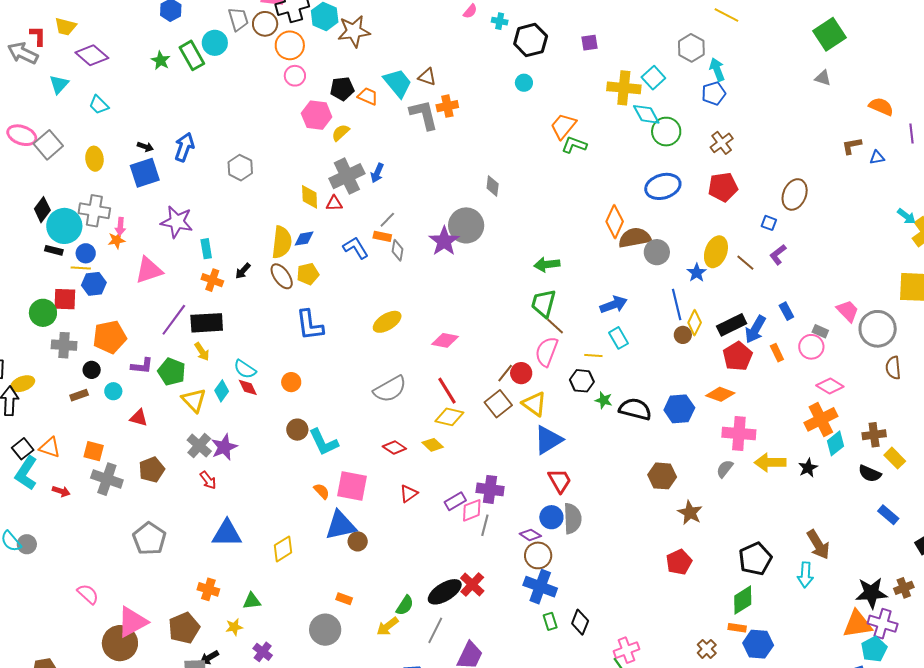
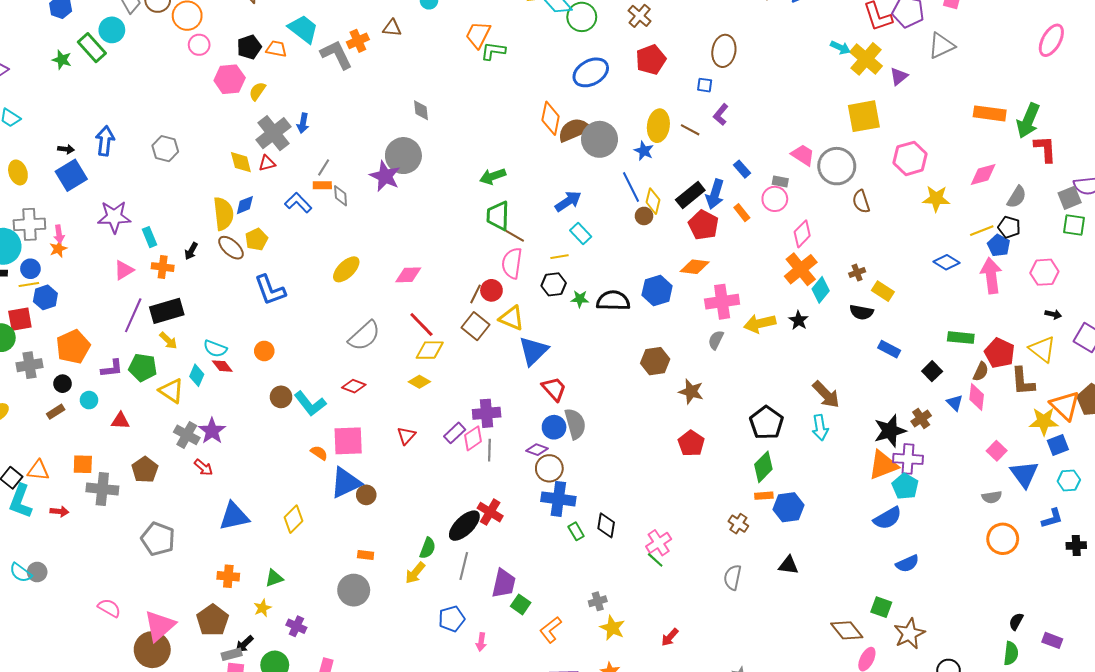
brown triangle: (427, 77) -> (392, 28), moved
gray circle: (657, 252) -> (600, 139), size x1.4
pink triangle: (149, 270) -> (124, 270), moved, size x0.7
pink diamond: (830, 386) -> (802, 234), turned -64
brown cross: (874, 435) -> (857, 273), size x0.7
red diamond: (394, 448) -> (354, 386), moved

